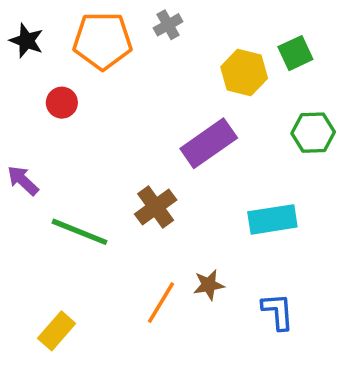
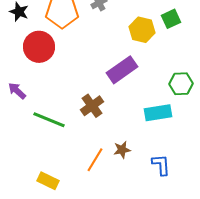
red circle: (62, 103) -> (39, 47), size x1.8
green hexagon: (313, 133) -> (181, 84), moved
yellow rectangle: (57, 331) -> (48, 181), moved, turned 75

